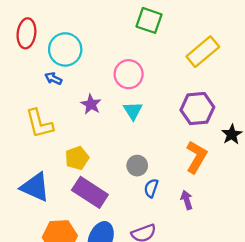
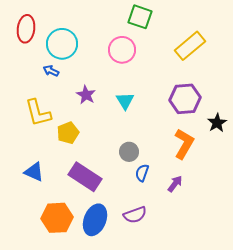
pink circle: (129, 74) -> (122, 50), moved
yellow pentagon: (77, 158) -> (68, 133), moved
blue triangle: (35, 187) -> (34, 172), size x0.7
purple arrow: (187, 200) -> (175, 184), turned 54

